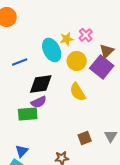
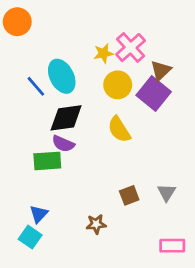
pink cross: (86, 35) -> (131, 48), size x1.5
cyan ellipse: (52, 50) -> (62, 76), moved
blue line: (20, 62) -> (36, 86), turned 70
purple semicircle: (39, 102) -> (63, 144), turned 49

